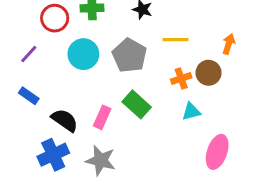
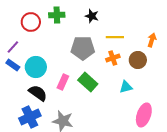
cyan circle: (83, 54) -> (36, 67), moved
gray pentagon: (129, 55) -> (83, 48), turned -30
orange cross: (181, 79) -> (113, 58), moved
blue rectangle: (29, 96) -> (13, 65), moved
pink rectangle: (102, 117) -> (63, 82), moved

